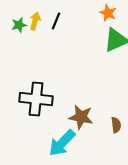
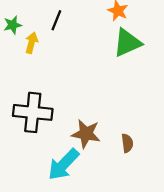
yellow arrow: (35, 21) -> (32, 43), moved

